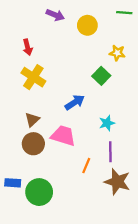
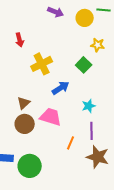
purple arrow: (55, 15) -> (56, 12), moved
yellow circle: (87, 25) -> (85, 18), moved
yellow cross: (33, 77) -> (42, 64), moved, turned 30

